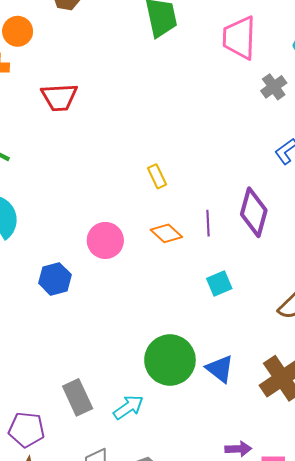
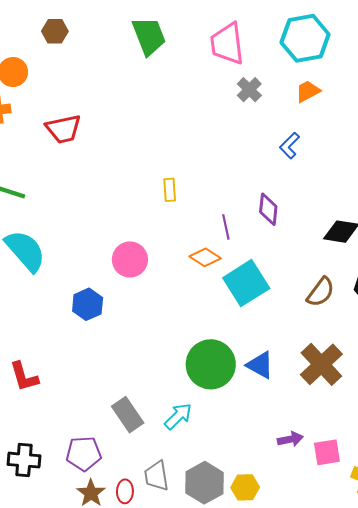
gray cross: (274, 87) -> (249, 90), moved
yellow rectangle: (157, 176) -> (170, 190), turned 30
purple diamond: (254, 212) -> (268, 209), size x0.7
orange diamond: (166, 233) -> (205, 257), moved
cyan square: (219, 283) -> (246, 283), size x1.8

